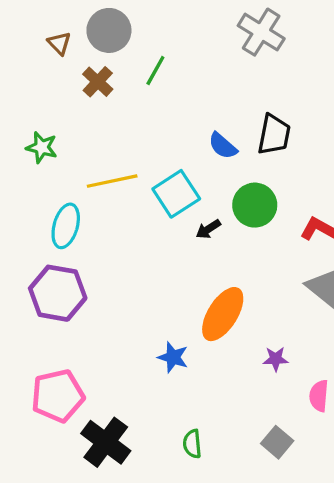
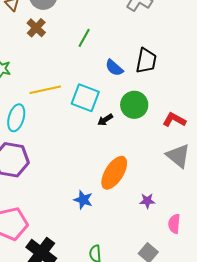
green line: (155, 70) -> (84, 38), moved
cyan square: (176, 194) -> (85, 98), turned -36

